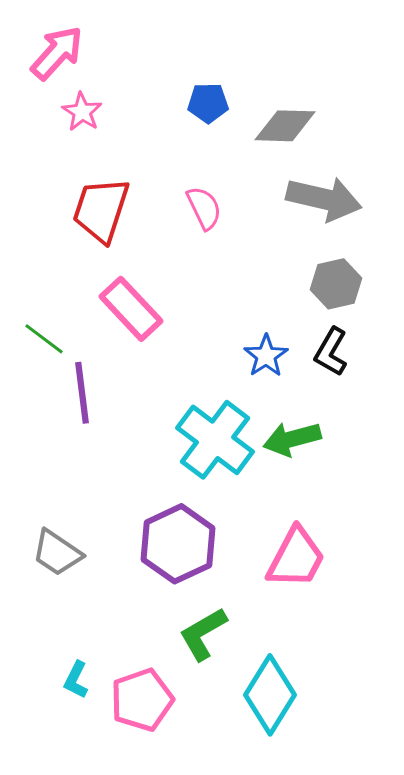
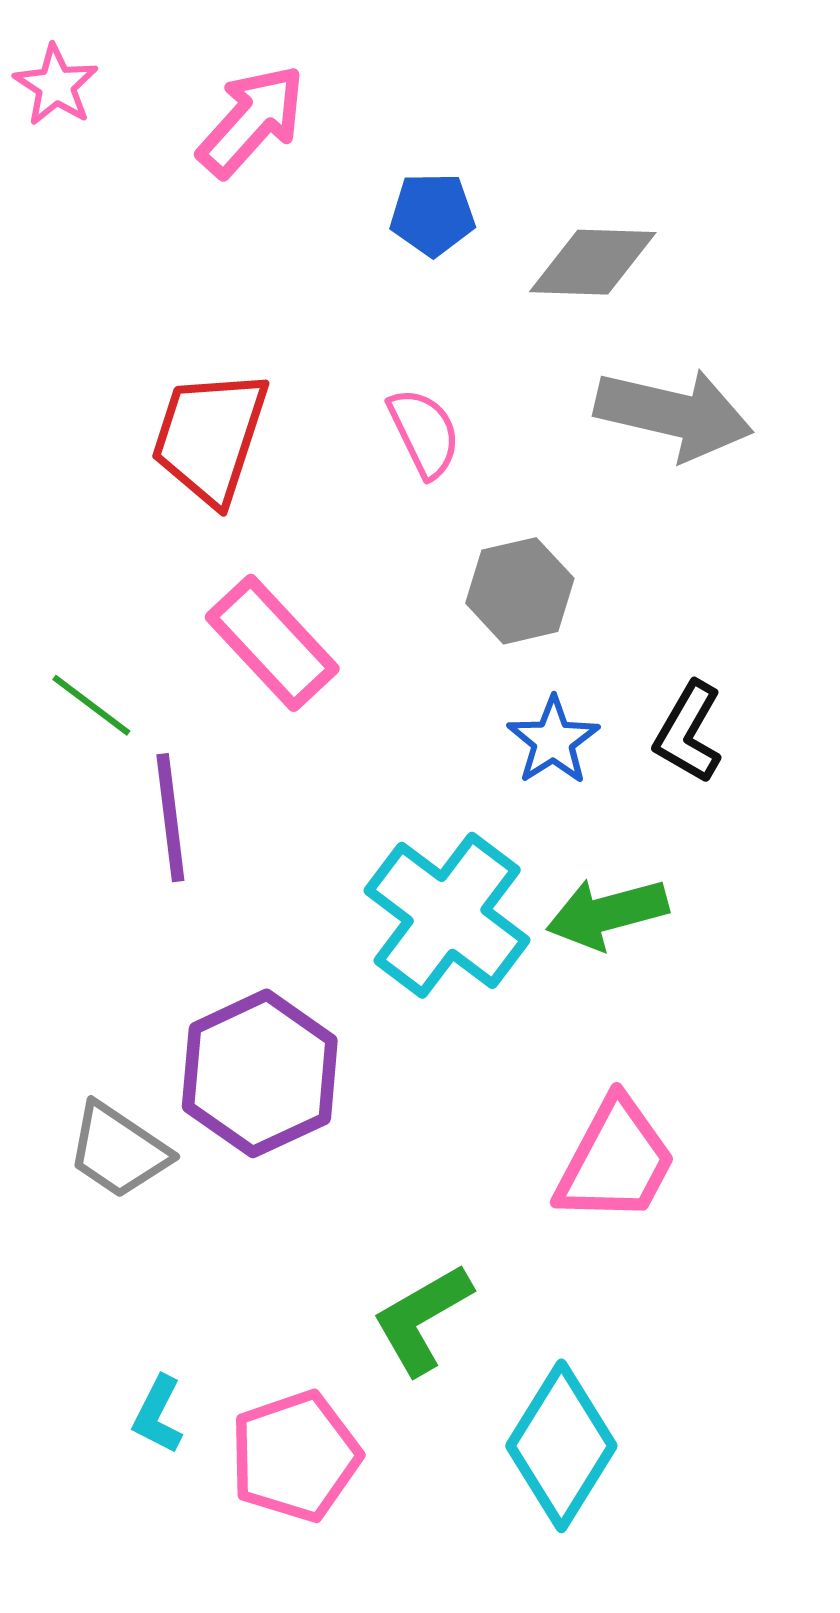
pink arrow: (57, 53) -> (251, 121), moved
pink star: (82, 112) -> (56, 85), moved
gray hexagon: (336, 284) -> (520, 591), moved
purple hexagon: (178, 544) -> (260, 1073), moved

